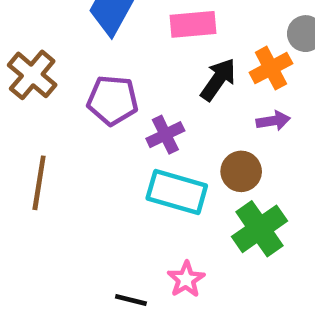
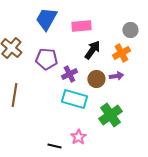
orange cross: (271, 68) -> (121, 53), moved
purple arrow: (273, 121) -> (116, 76), moved
brown circle: (241, 171) -> (96, 79), moved

